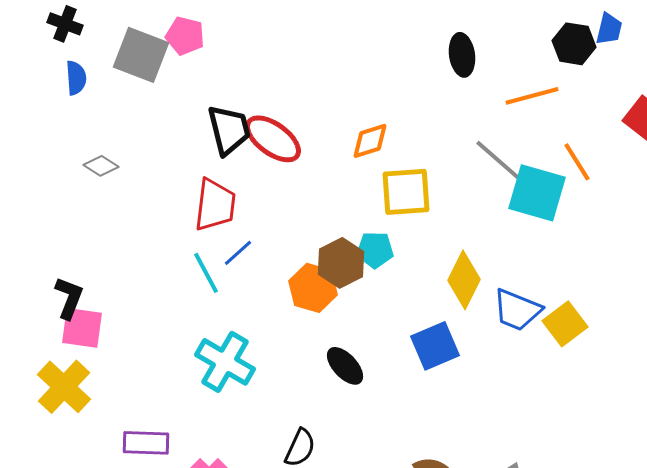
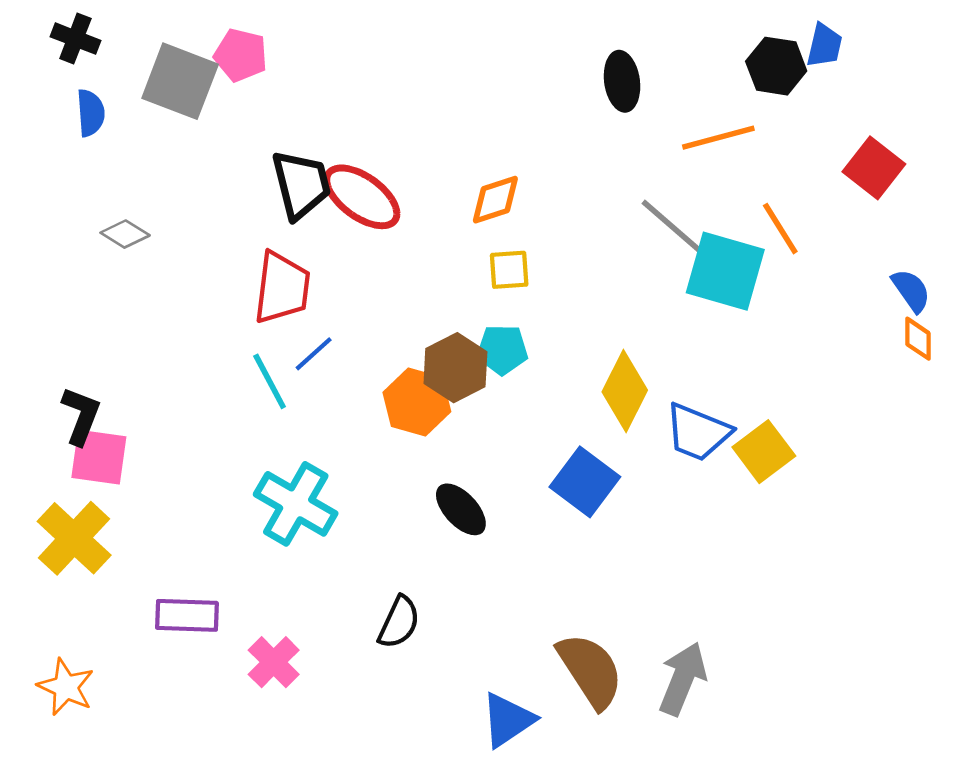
yellow square: (406, 192) -> (509, 270), moved, size x0.6
blue square: (435, 346) -> (585, 482), turned -30

